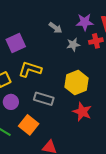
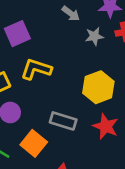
gray rectangle: (44, 99) -> (63, 121), moved

